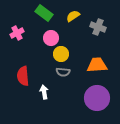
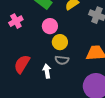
red semicircle: (23, 76) -> (22, 64), turned 36
white arrow: (44, 92) -> (47, 71), moved

